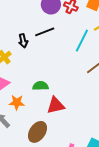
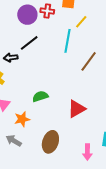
black arrow: (23, 41) -> (11, 58), turned 112
red triangle: (56, 105) -> (77, 109), moved

